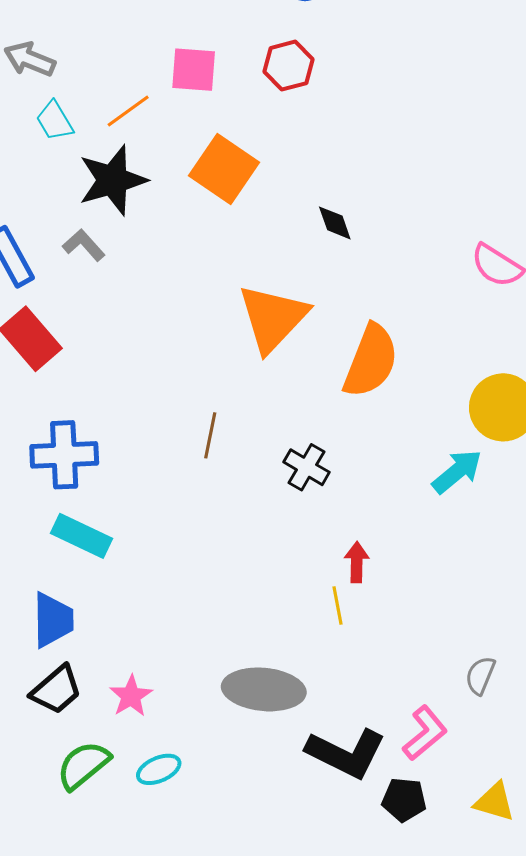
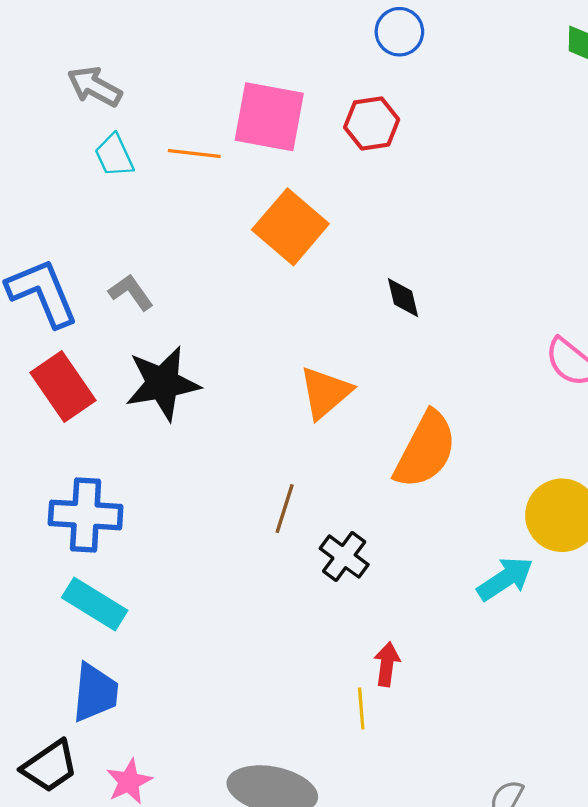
pink square: (194, 70) -> (269, 117), size x1.4
orange line: (128, 111) -> (194, 153), turned 36
black star: (113, 180) -> (163, 383), moved
orange triangle: (273, 318) -> (325, 393), size x0.7
brown line: (210, 435) -> (285, 509), moved
blue trapezoid: (53, 620) -> (95, 693), moved

